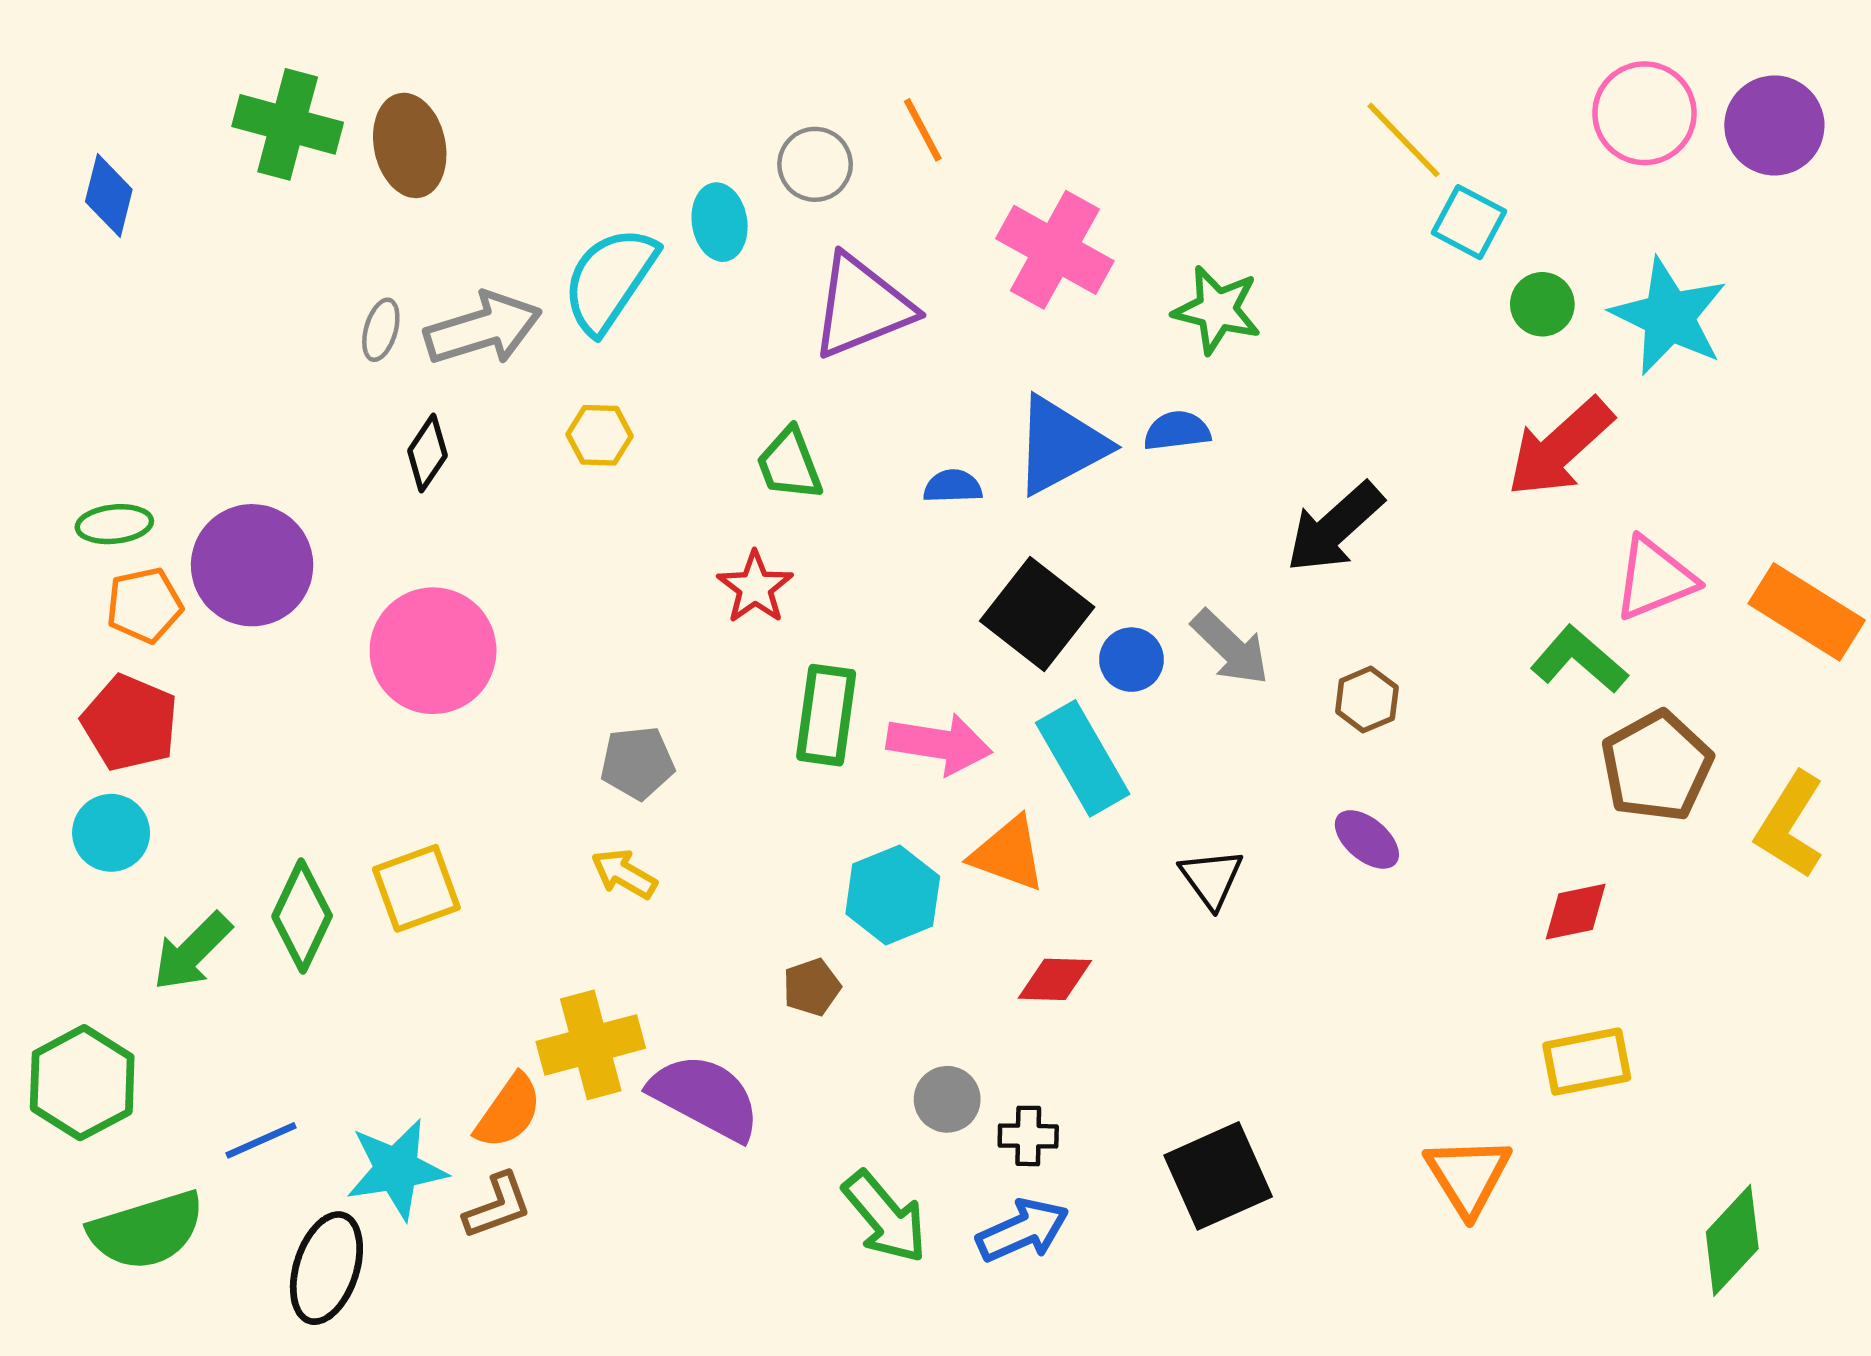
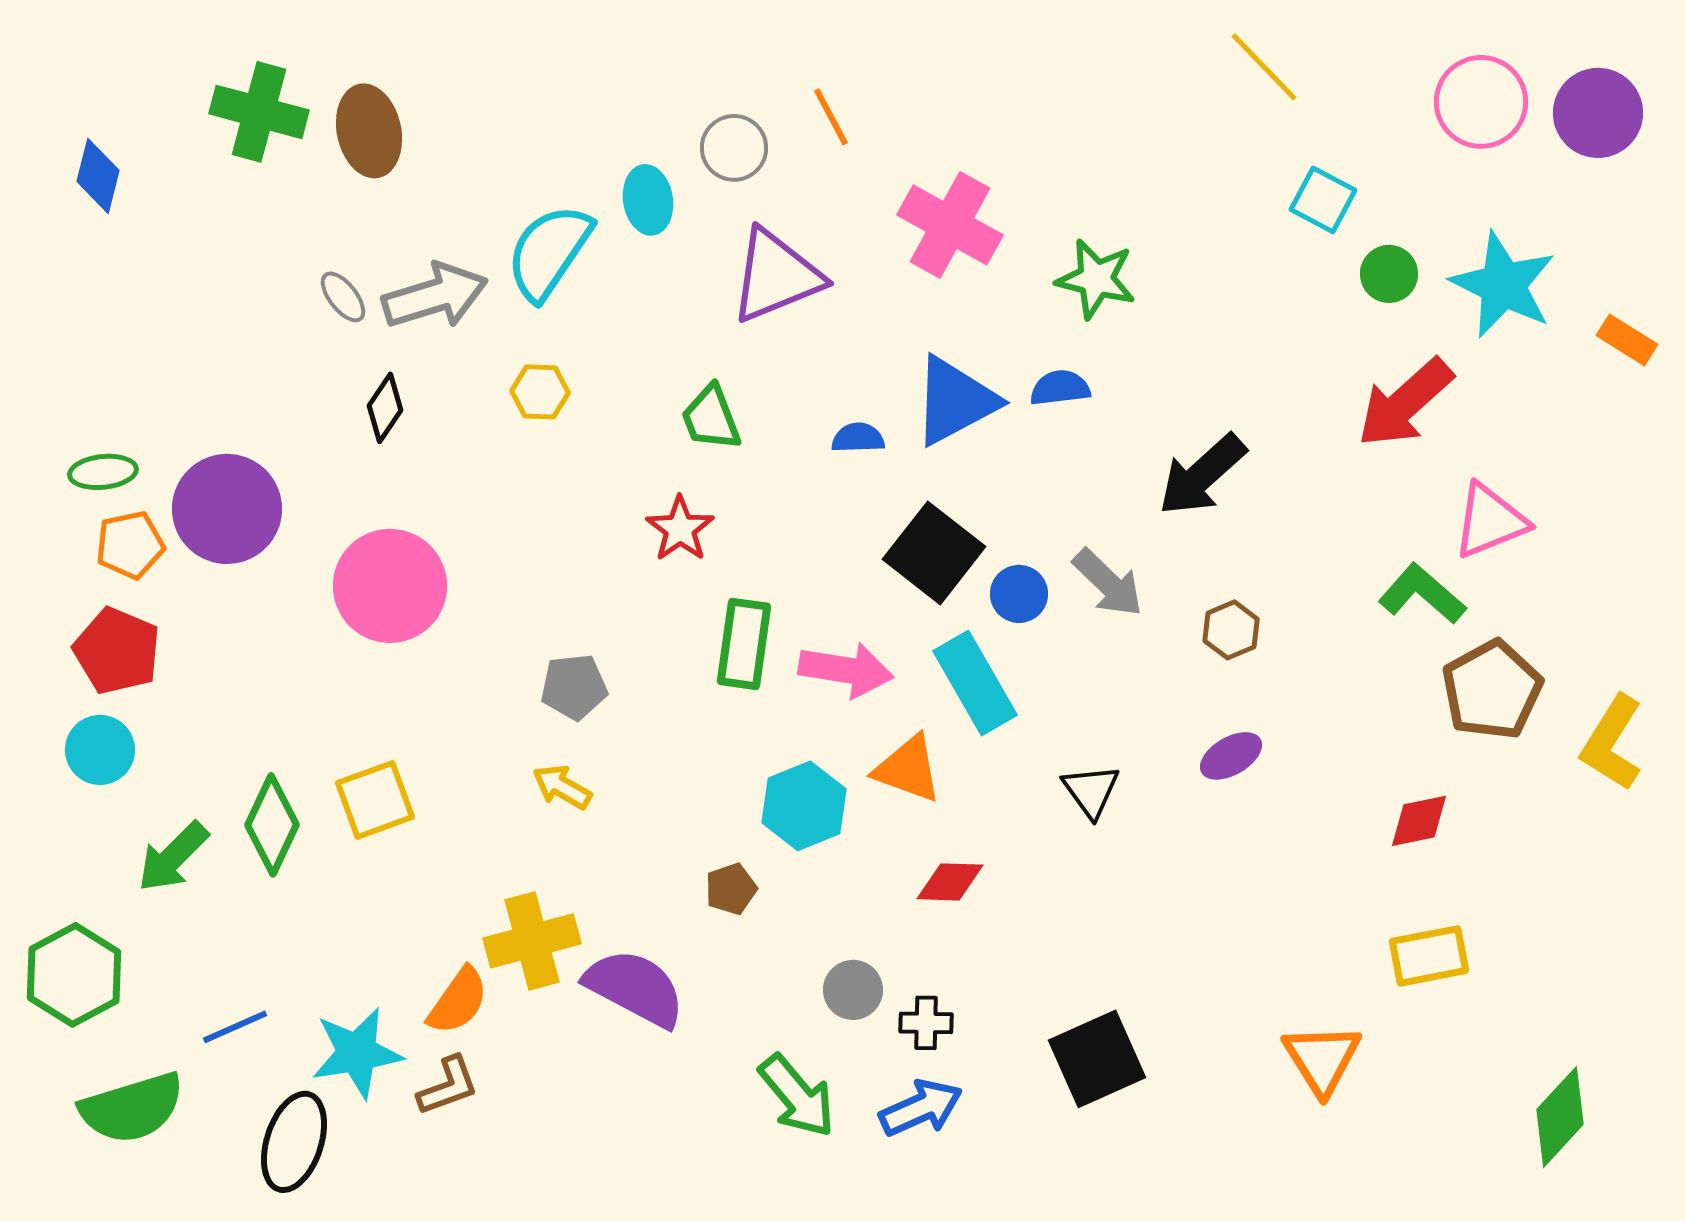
yellow line: (1404, 140) -> (1264, 67), moved
gray ellipse: (381, 330) -> (343, 297), turned -54
orange rectangle: (1807, 612) -> (1627, 340), moved, size x0.6
purple ellipse: (1367, 839) -> (1231, 756), turned -70

